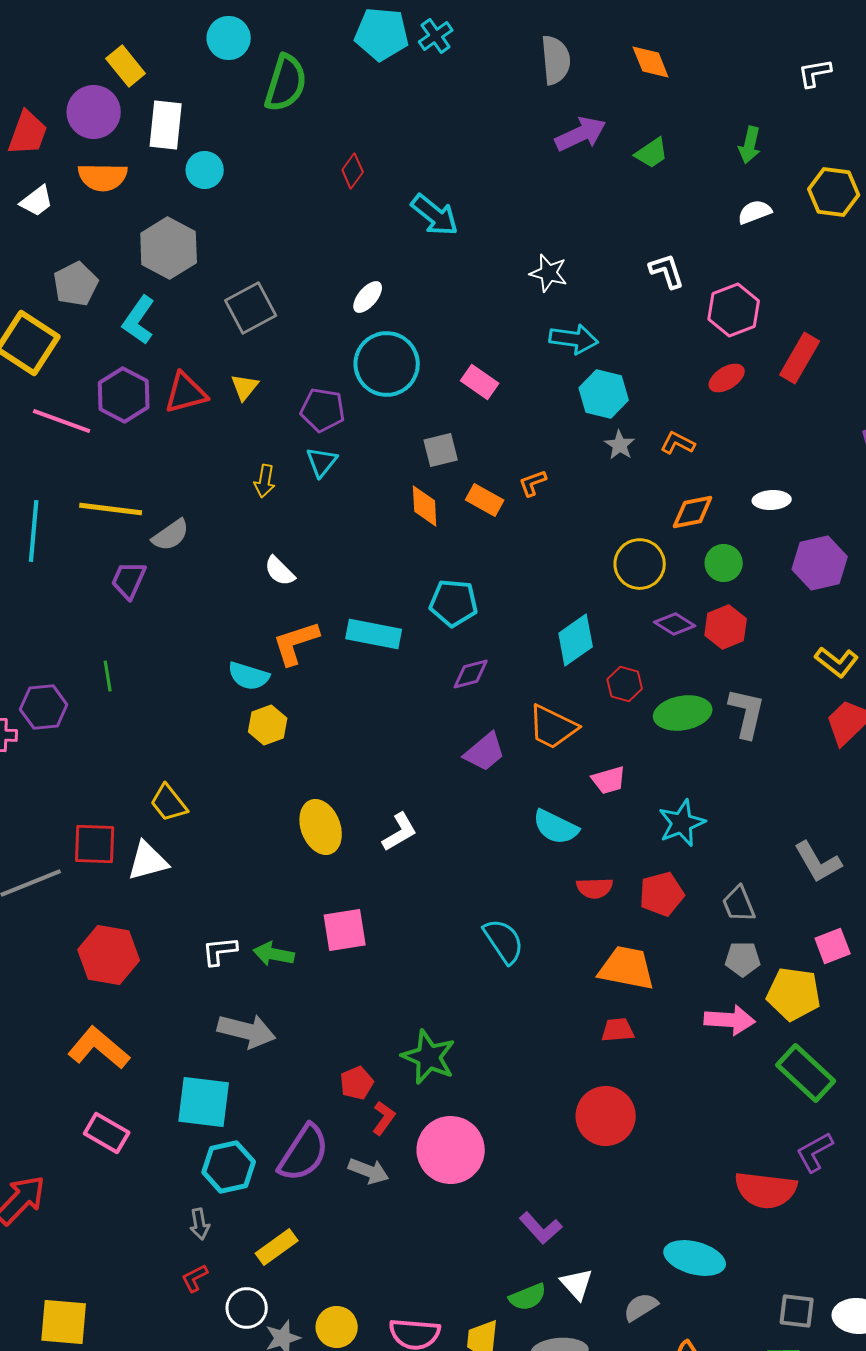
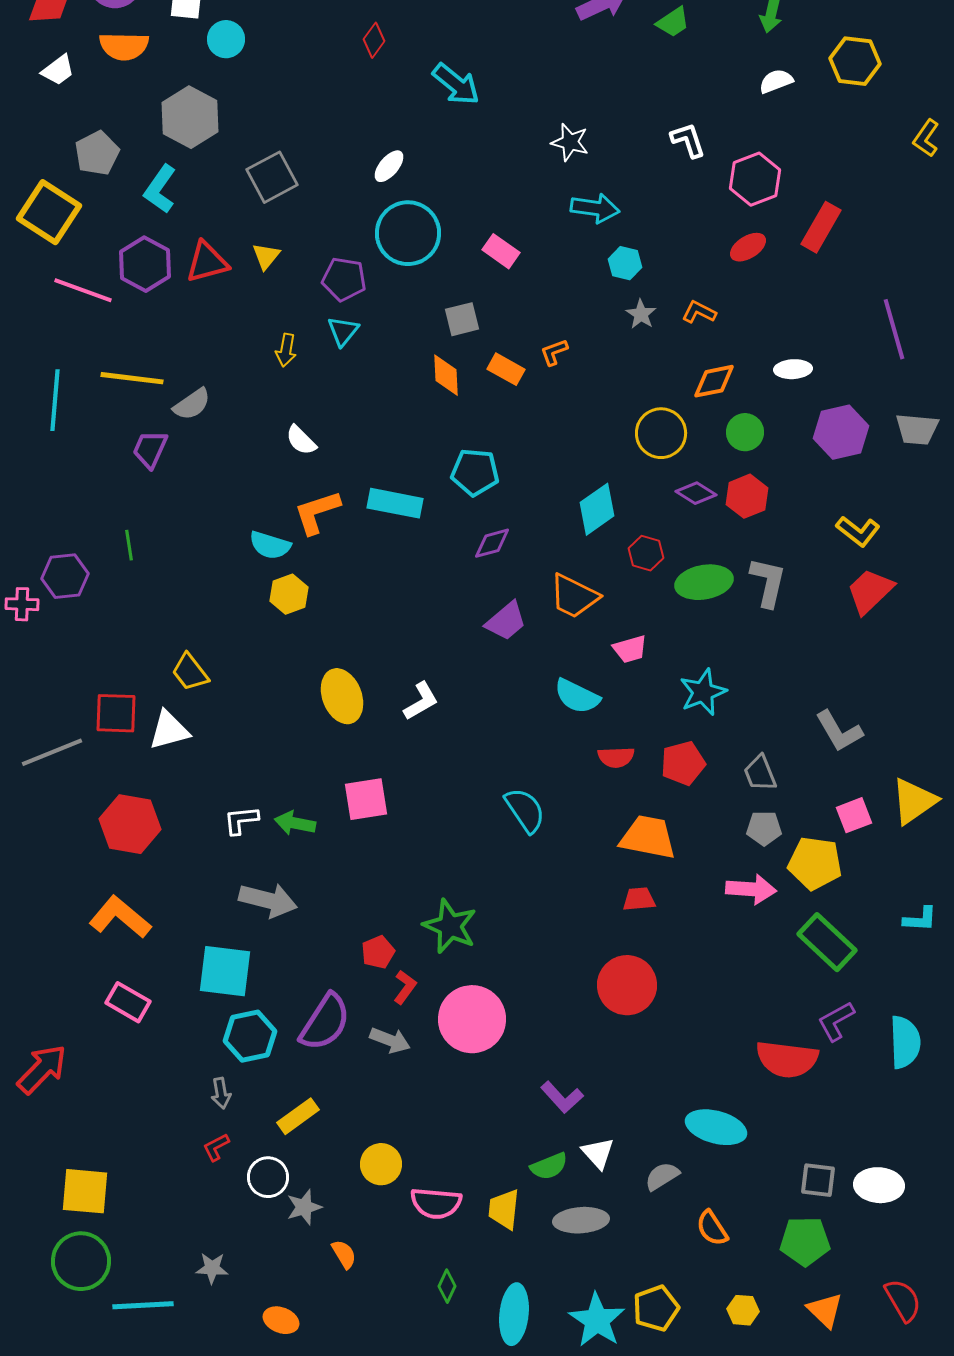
cyan hexagon: (604, 394) -> (625, 263), size x0.7
yellow circle: (337, 1327) -> (381, 1164), moved

